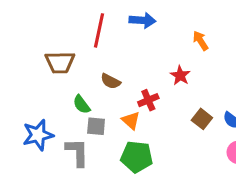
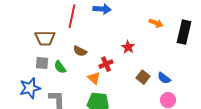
orange arrow: (201, 41) -> (156, 23), moved, turned 144
gray square: (96, 126) -> (42, 63), moved

